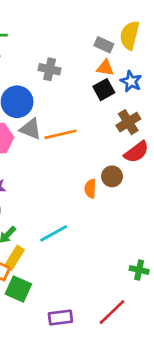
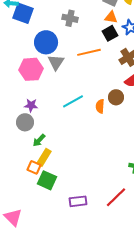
gray triangle: (31, 129) -> (56, 62), turned 42
orange line: (60, 134) -> (89, 52), moved
cyan line: (54, 233) -> (73, 101), moved

